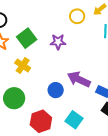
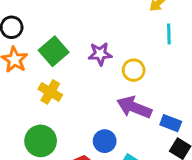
yellow circle: (77, 16) -> (134, 70), moved
blue circle: (56, 90) -> (105, 141), moved

